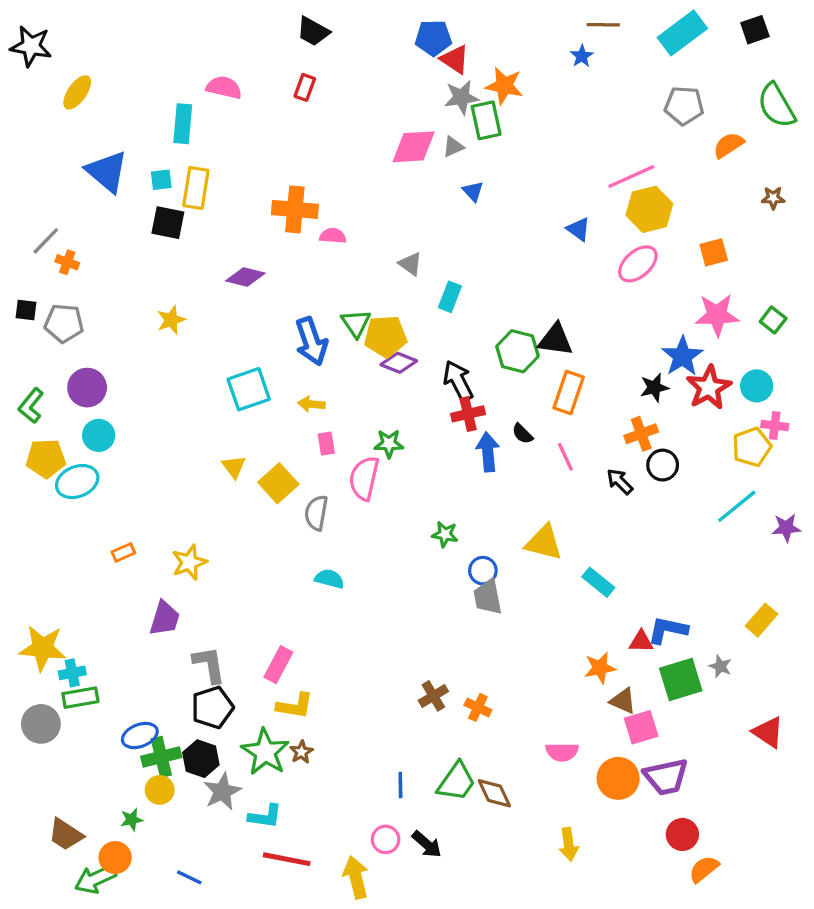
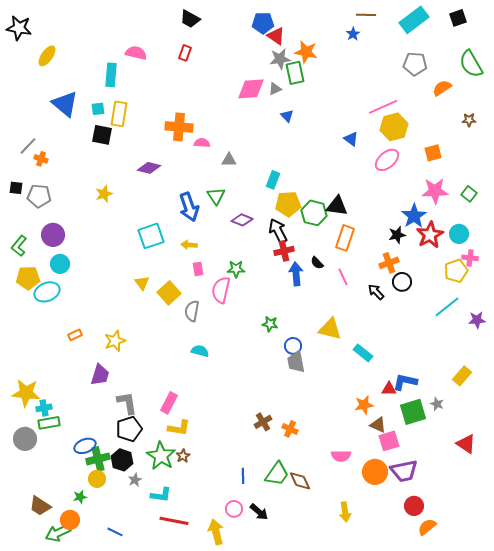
gray triangle: (410, 264) -> (229, 160), moved, turned -35
yellow pentagon: (386, 336) -> (288, 204), moved
gray star: (222, 792) -> (135, 480), size x0.6

